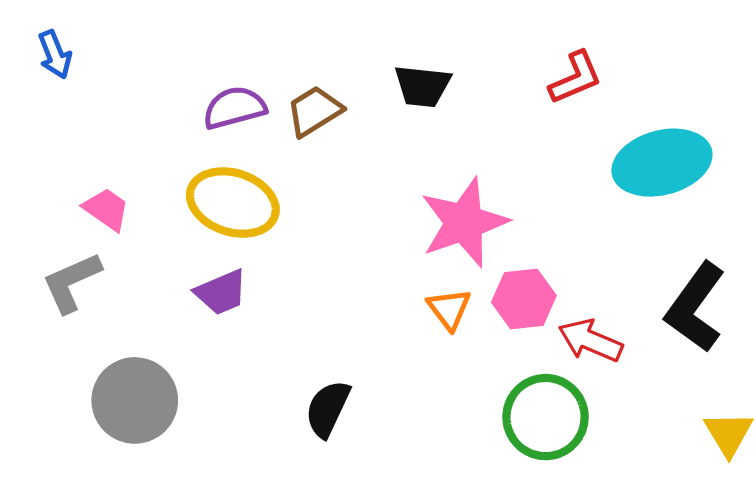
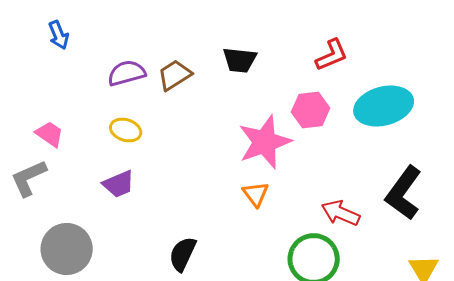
blue arrow: (55, 54) -> (59, 35), moved
yellow ellipse: (233, 203) -> (126, 130), size x0.6
pink hexagon: (524, 299) -> (311, 110), moved

